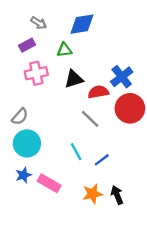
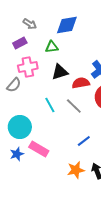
gray semicircle: (20, 117) -> (14, 85), moved
cyan line: (76, 152) -> (50, 105), moved
pink rectangle: (49, 183) -> (39, 149), moved

